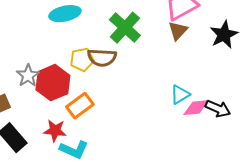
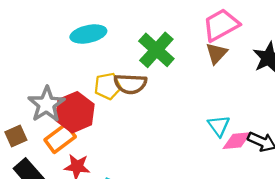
gray star: (28, 76) -> (46, 104), size x1.4
cyan triangle: (180, 95) -> (219, 126), turned -35
orange rectangle: (80, 106) -> (60, 138), moved

